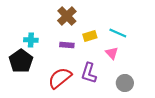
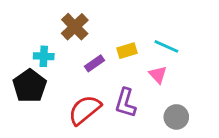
brown cross: (67, 16) -> (75, 27), moved
purple rectangle: (67, 45) -> (94, 63), turned -40

